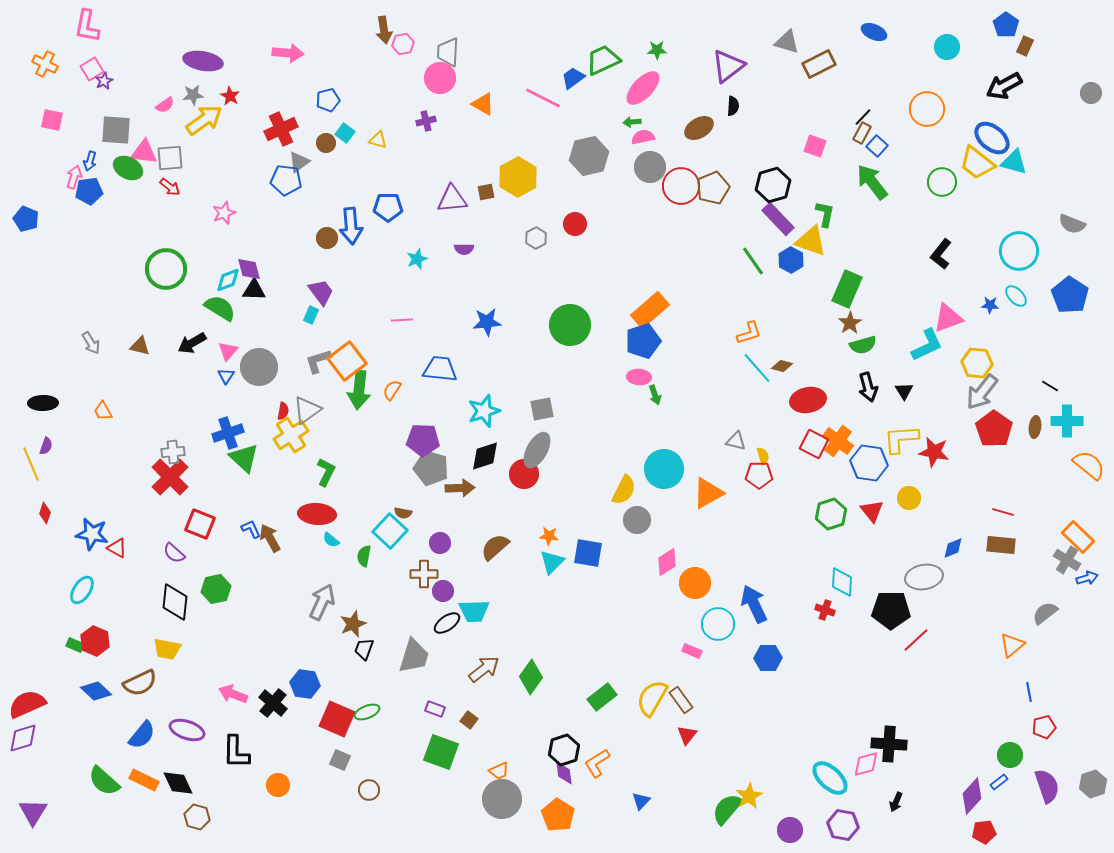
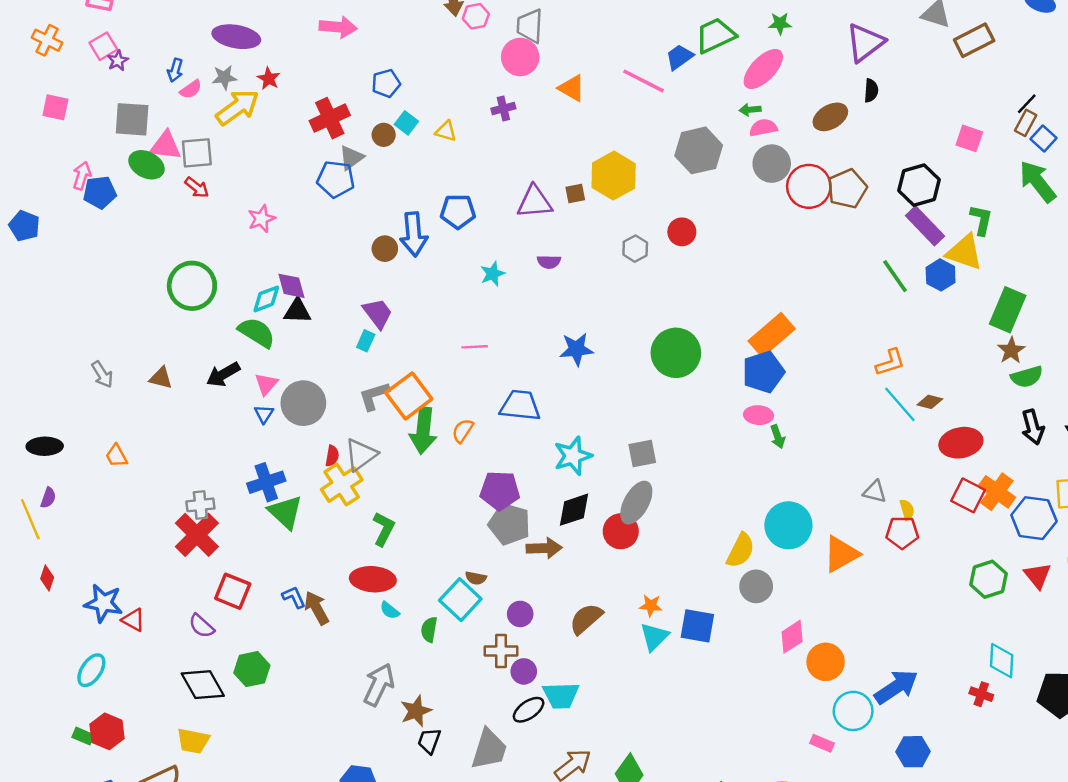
blue arrow: (90, 161) -> (175, 70), moved
black diamond: (175, 602) -> (203, 685), turned -36
blue arrow: (754, 604) -> (896, 687), turned 81

